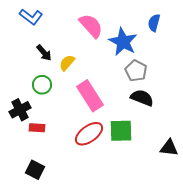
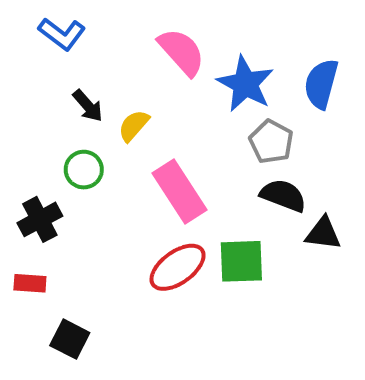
blue semicircle: (154, 23) -> (321, 84), moved, size x1.4
red rectangle: (37, 128) -> (30, 283), moved
black triangle: (169, 148) -> (323, 233), moved

